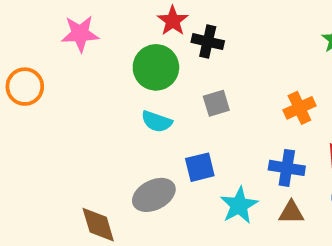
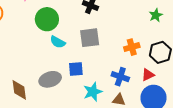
green circle: (156, 67) -> (47, 19), moved
gray square: (216, 103) -> (90, 38), size x1.5

